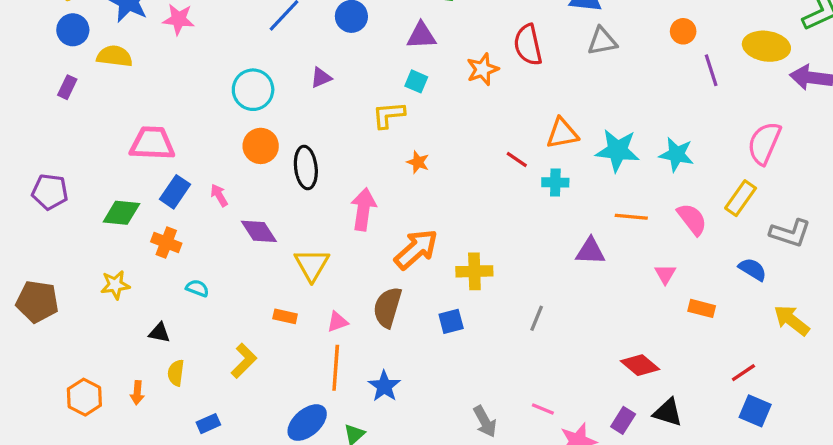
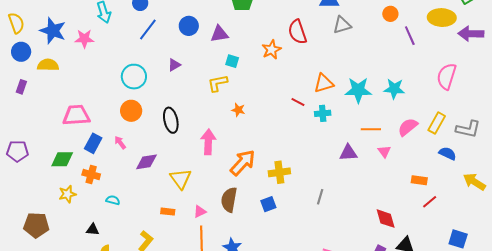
purple triangle: (421, 36) -> (219, 34), moved
orange circle: (261, 146) -> (131, 111), moved
yellow rectangle: (741, 198) -> (437, 123), moved
pink semicircle: (692, 219) -> (408, 127), turned -85
purple diamond: (259, 231) -> (146, 162), turned -60
pink triangle: (665, 274) -> (384, 152), moved
yellow star: (115, 285) -> (67, 194), moved
brown pentagon: (37, 301) -> (36, 225), moved
red diamond: (640, 365) -> (386, 219), turned 40
red line: (743, 373) -> (430, 202), moved

